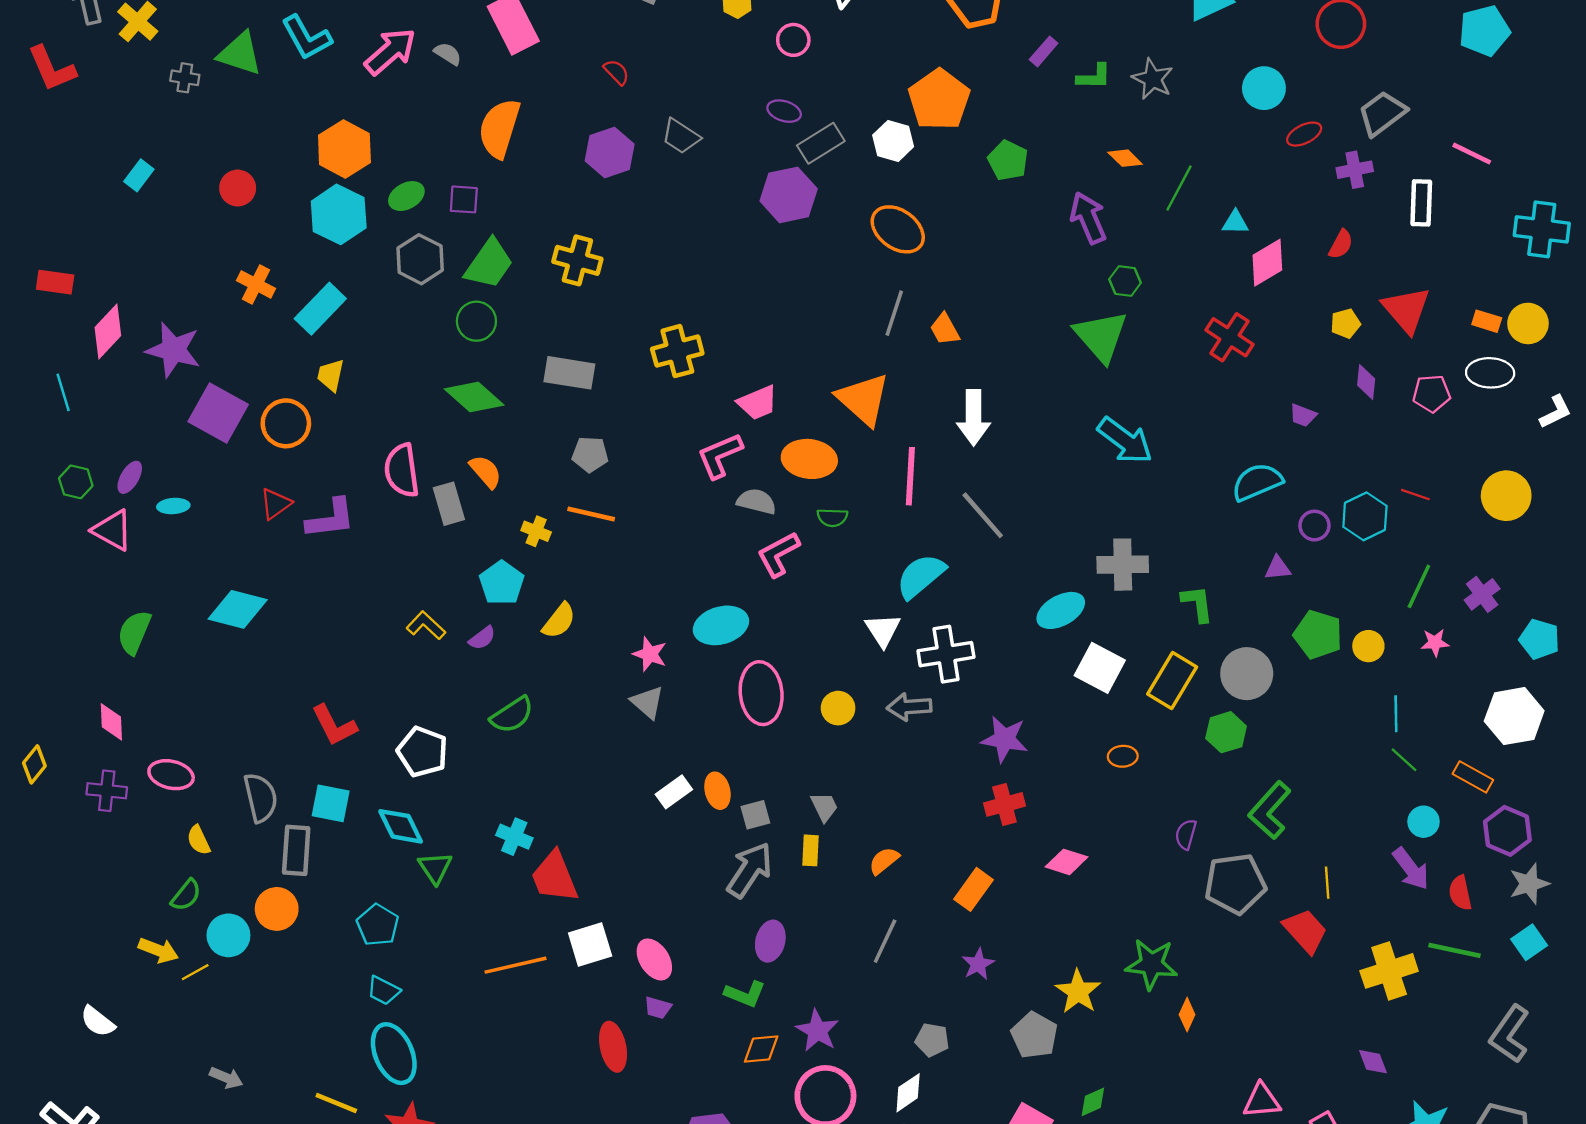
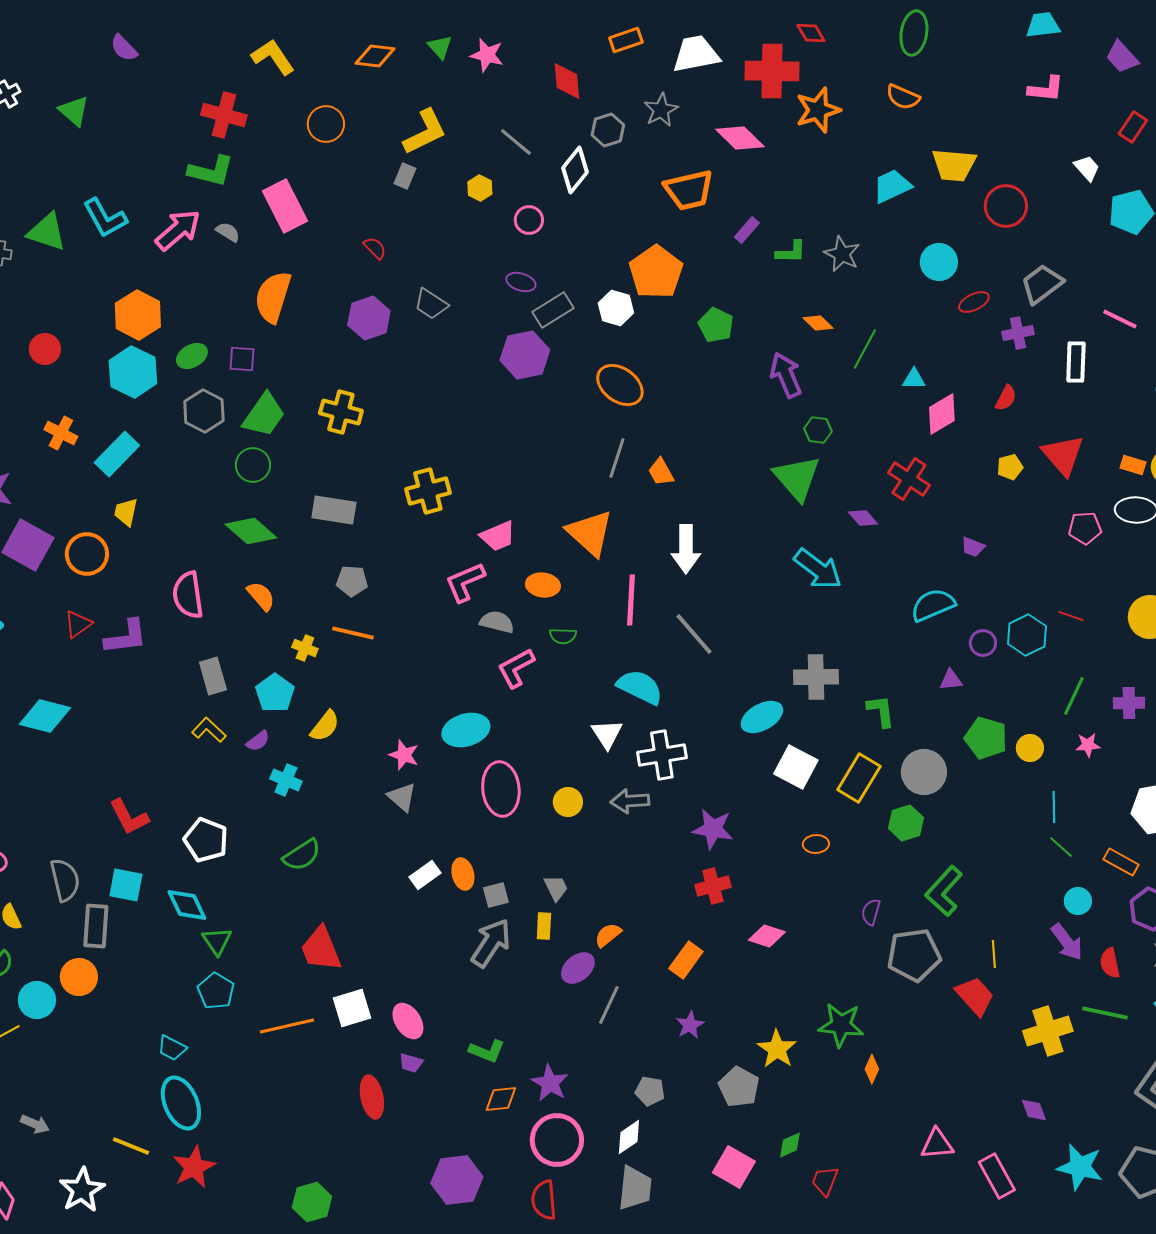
purple diamond: (1366, 382) -> (863, 518), moved, turned -48
orange ellipse: (809, 459) -> (543, 585), size x0.7
gray rectangle: (449, 504) -> (213, 676), moved
cyan semicircle: (921, 576) -> (640, 687), turned 66
purple cross: (1482, 594) -> (1129, 703), turned 36
green semicircle: (512, 715) -> (302, 855), moved
cyan cross: (514, 837) -> (286, 780), moved
cyan pentagon: (378, 925) -> (216, 991), moved
purple ellipse: (770, 941) -> (578, 968), moved, turned 36

